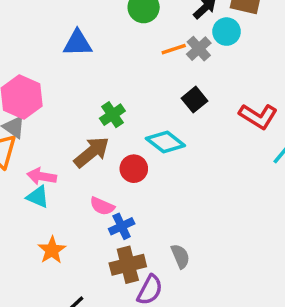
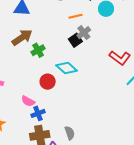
gray cross: (199, 49) -> (84, 33), moved
black square: (194, 100) -> (75, 40), moved
brown arrow: (92, 152) -> (22, 37), moved

